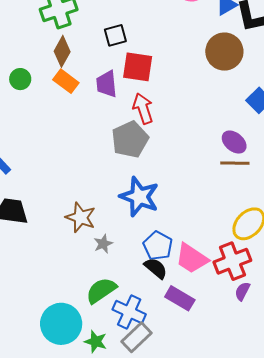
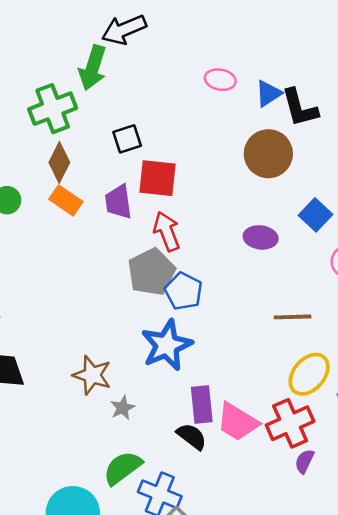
purple ellipse: (234, 142) -> (261, 237), moved, turned -30
brown line: (235, 163) -> (293, 317), moved
blue star: (139, 197) -> (167, 345), turned 30
blue pentagon: (158, 246) -> (184, 291), moved
purple rectangle: (180, 298) -> (202, 405), moved, turned 56

